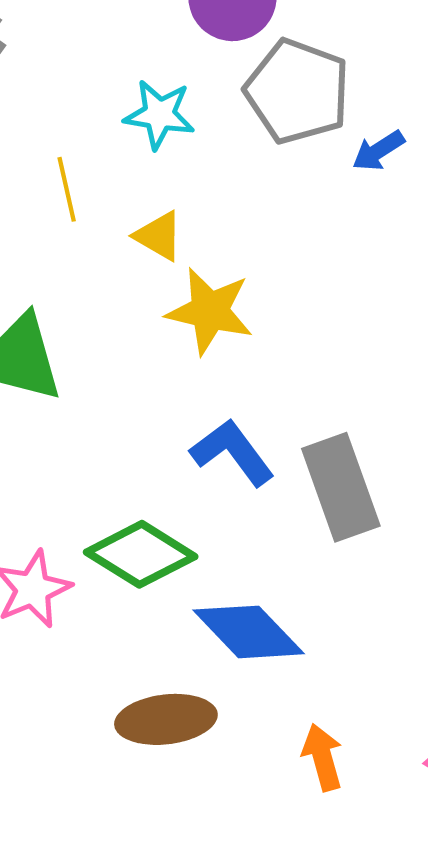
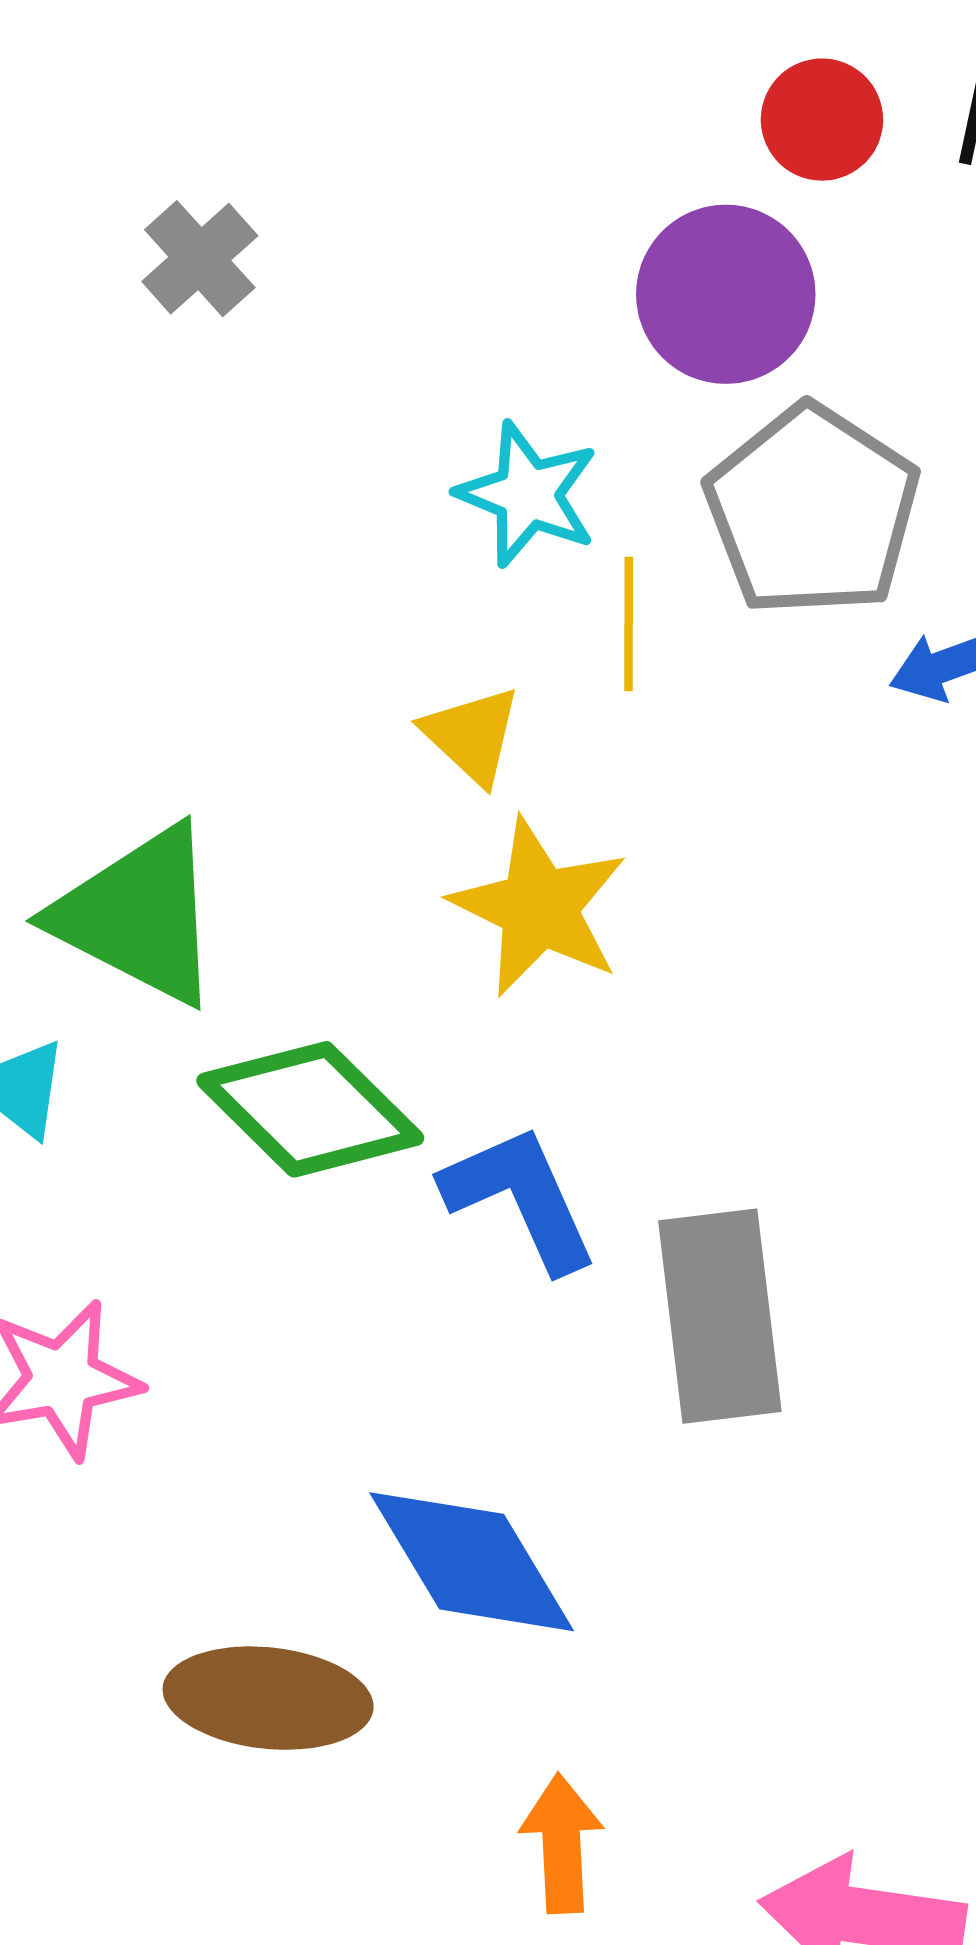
yellow line: (67, 189) -> (629, 624), moved
green diamond: (141, 554) -> (310, 1109), moved

